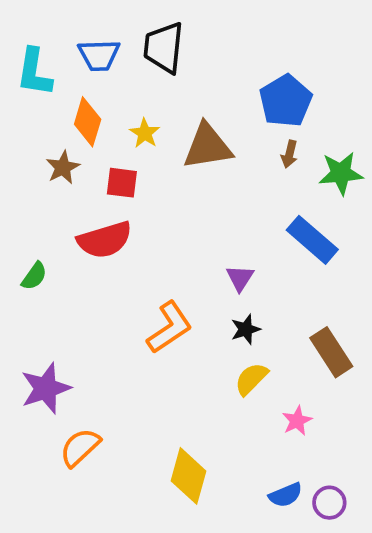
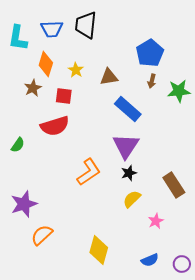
brown triangle: (208, 147) -> (109, 77), size x0.7
blue rectangle: (312, 240) -> (128, 109), moved
purple triangle: (240, 278) -> (126, 146), size x1.8
purple circle: (329, 503) -> (182, 264), moved

